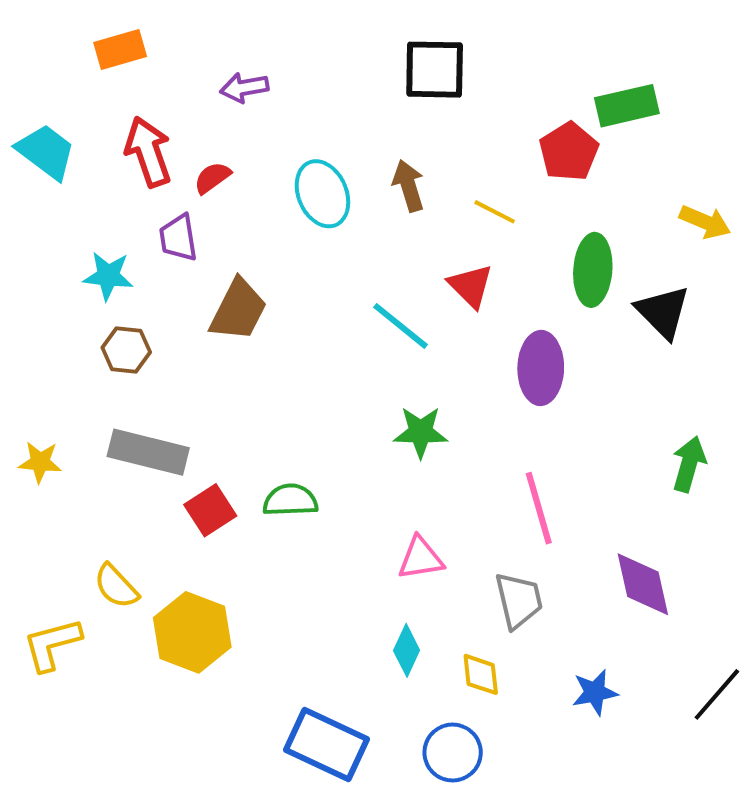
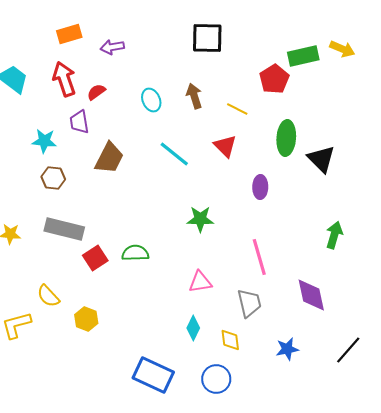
orange rectangle: (120, 50) -> (69, 34), moved
cyan ellipse: (322, 194) -> (151, 100), size x0.7
yellow arrow: (705, 222) -> (342, 49), moved
cyan line: (401, 326) -> (174, 154), moved
purple ellipse: (541, 368) -> (260, 187), size x0.7
yellow hexagon: (192, 632) -> (86, 319), size x0.6

